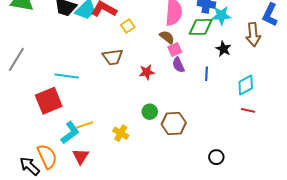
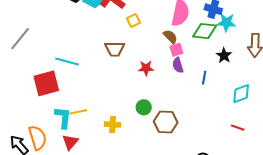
red line: (248, 110) -> (238, 128), moved
cyan L-shape: (70, 133) -> (63, 118), turned -55
yellow cross: (121, 133) -> (113, 125), turned -35

